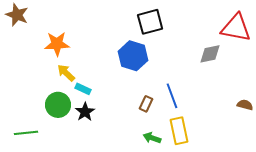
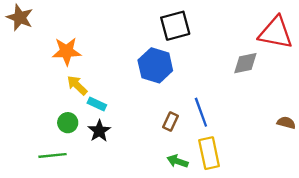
green circle: (58, 105) -> (68, 123), size x0.7
green line: (26, 133) -> (53, 155), moved

